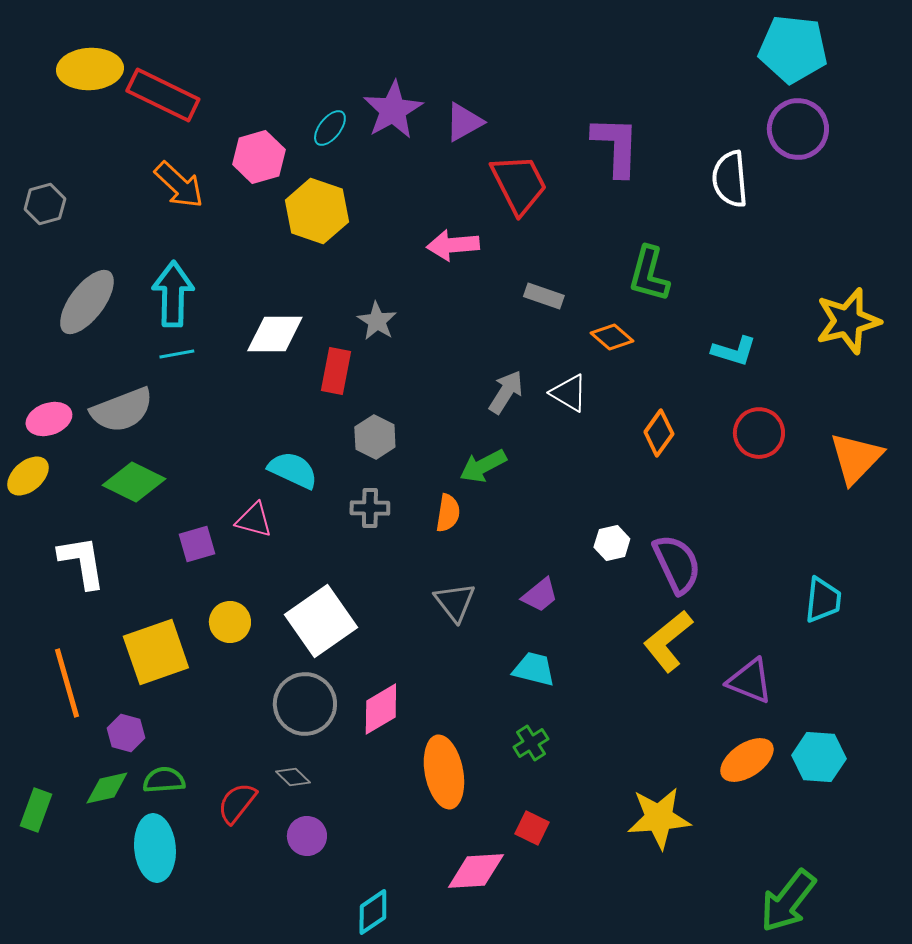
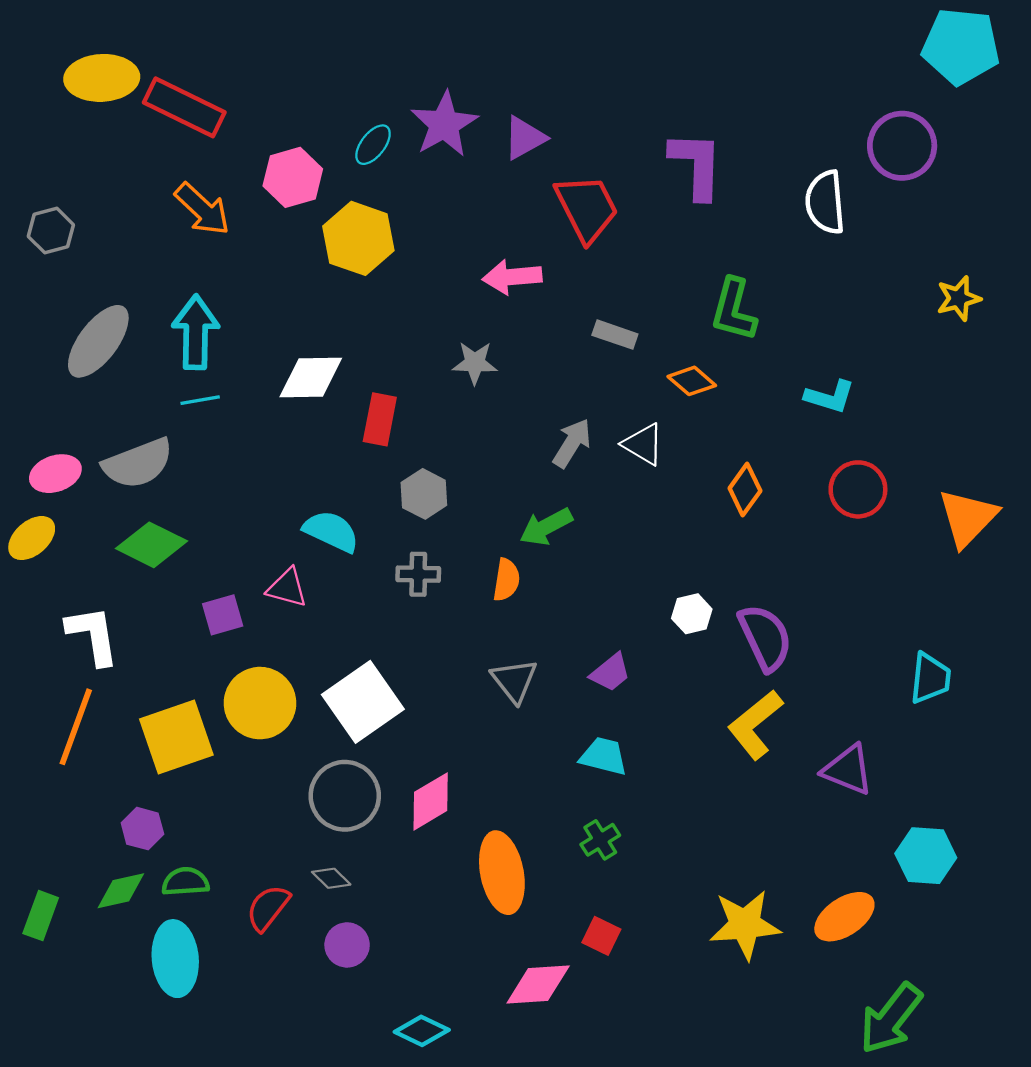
cyan pentagon: (793, 49) -> (961, 46), moved
gray star: (377, 321) -> (475, 363), moved, turned -30
yellow star: (848, 321) -> (959, 298), moved, size x0.6
yellow circle: (230, 622) -> (260, 703), size x1.5
orange line: (67, 683) -> (76, 727), moved, turned 36
orange ellipse: (747, 760) -> (844, 917), moved
cyan diamond: (373, 912) -> (422, 1031), turned 60

